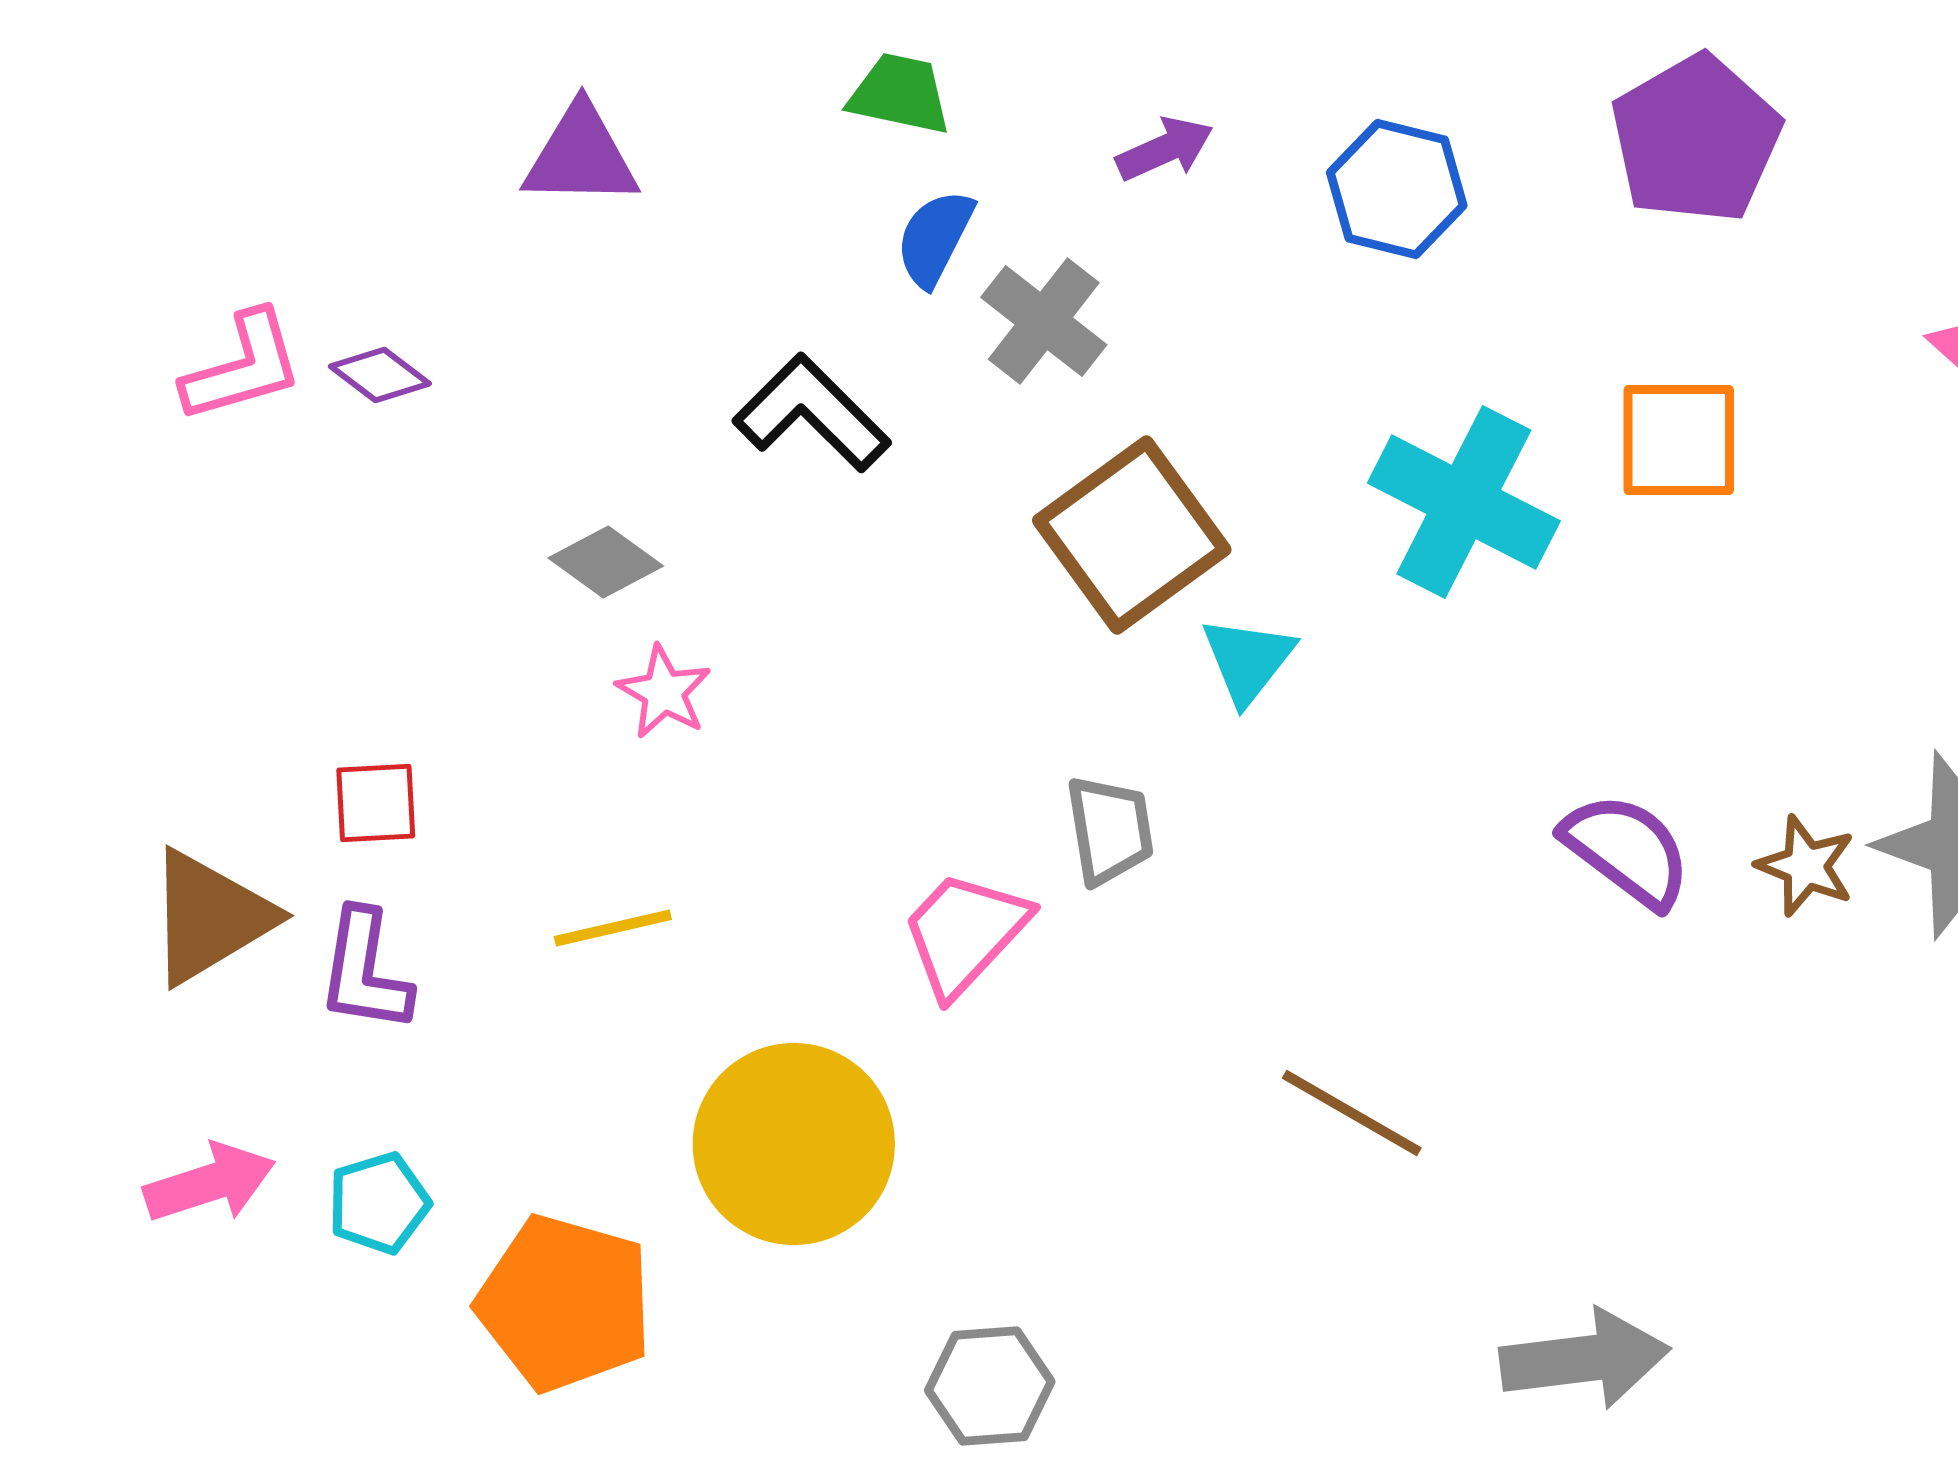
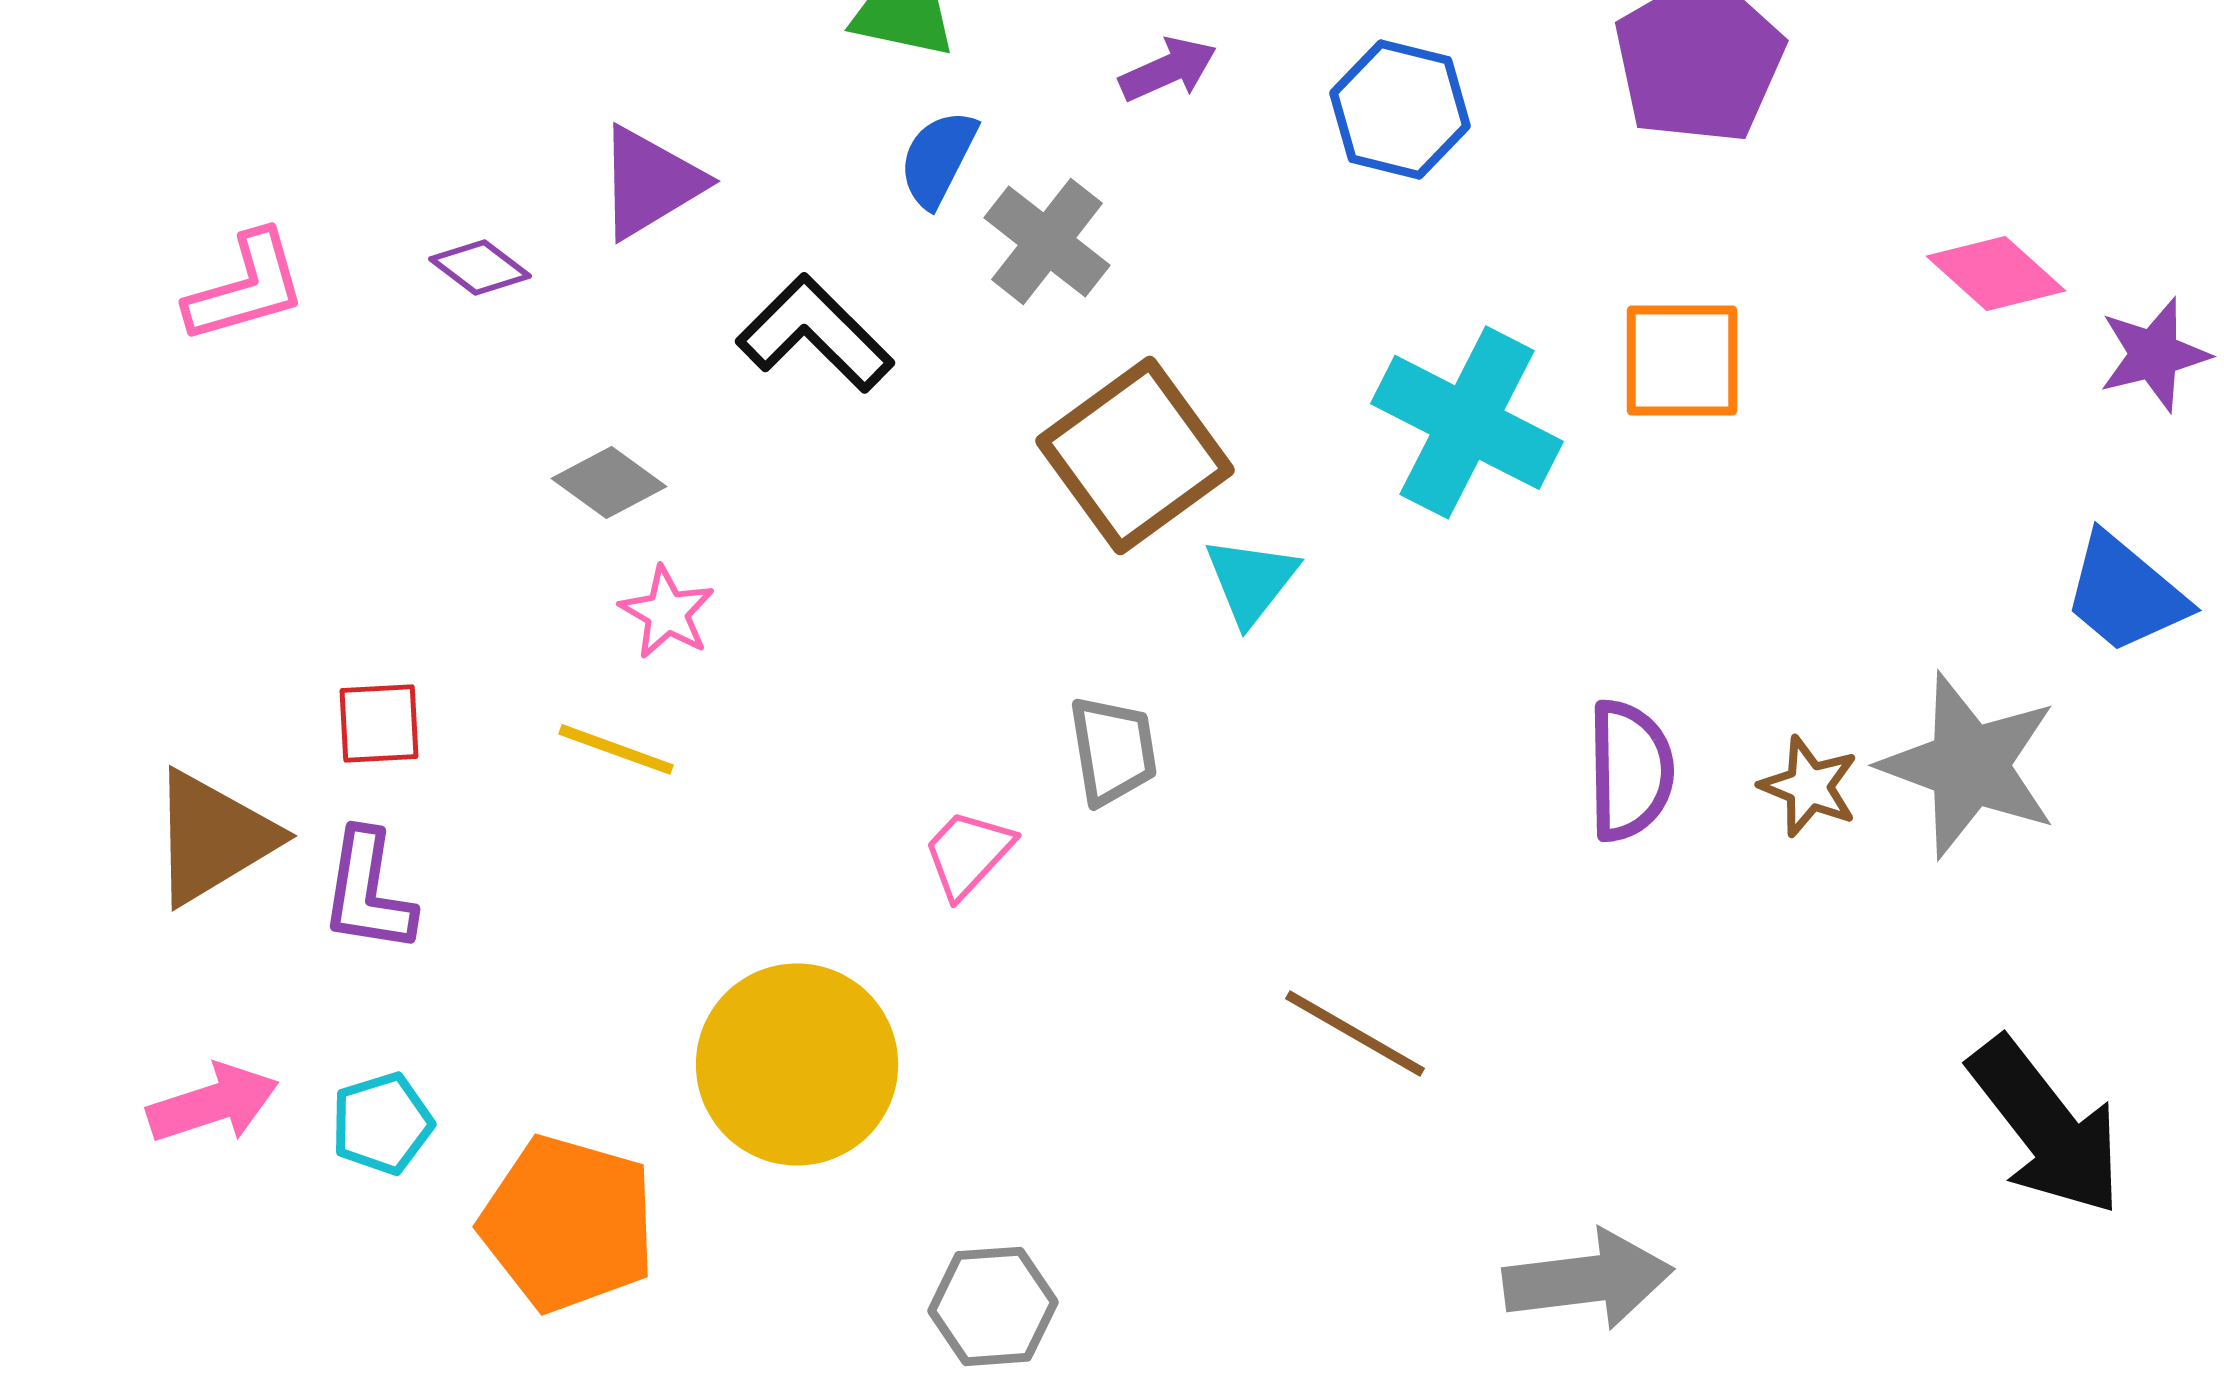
purple triangle: (581, 156) -> (650, 182), moved, turned -32
purple diamond: (380, 375) -> (480, 267), moved
purple semicircle: (1627, 850) -> (1630, 770), turned 52
yellow line: (613, 928) -> (616, 749), moved, turned 33
pink trapezoid: (965, 933) -> (968, 853), size x0.7

